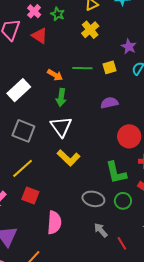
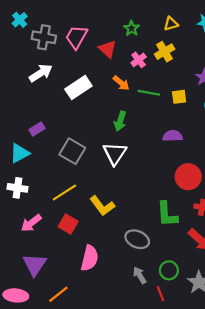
pink cross: (34, 11) -> (139, 60), moved
orange arrow: (55, 75) -> (121, 83), moved
white rectangle: (19, 90) -> (78, 87), moved
yellow L-shape: (69, 158) -> (102, 206), moved
green circle: (123, 201) -> (169, 270), moved

